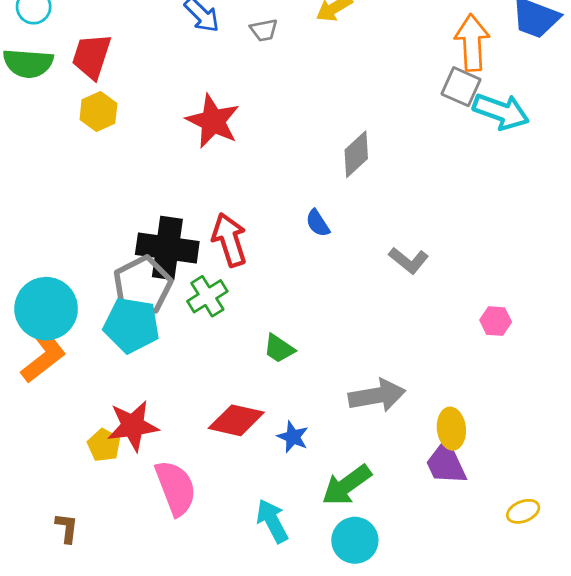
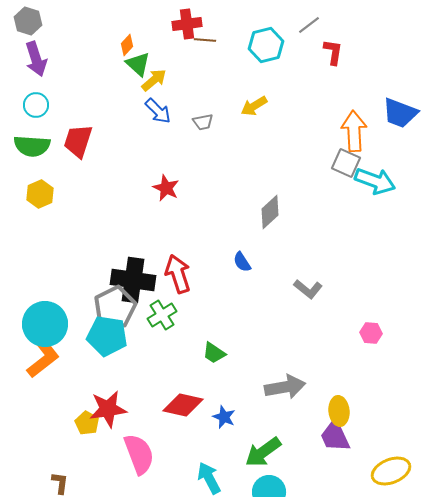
yellow hexagon: (98, 111) -> (40, 194), moved
red star: (213, 121) -> (166, 188), size x0.7
yellow ellipse: (523, 511) -> (391, 471), size x1.6

